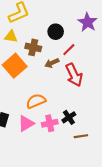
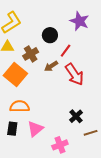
brown cross: (33, 47) -> (31, 54), turned -35
orange semicircle: (36, 101) -> (20, 106), moved, turned 30
pink cross: (50, 123) -> (60, 145), moved

